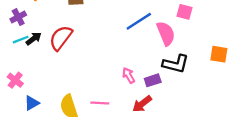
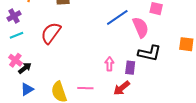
black arrow: (34, 39) -> (25, 68), moved
pink arrow: (129, 75) -> (109, 64), turned 32
pink cross: (15, 80) -> (15, 60), moved
purple rectangle: (153, 80) -> (130, 68), turned -64

